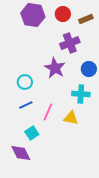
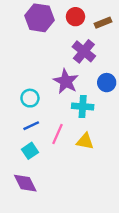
purple cross: (70, 43) -> (84, 51), turned -30
cyan cross: (81, 94) -> (83, 106), moved
cyan square: (32, 133) -> (30, 151), moved

